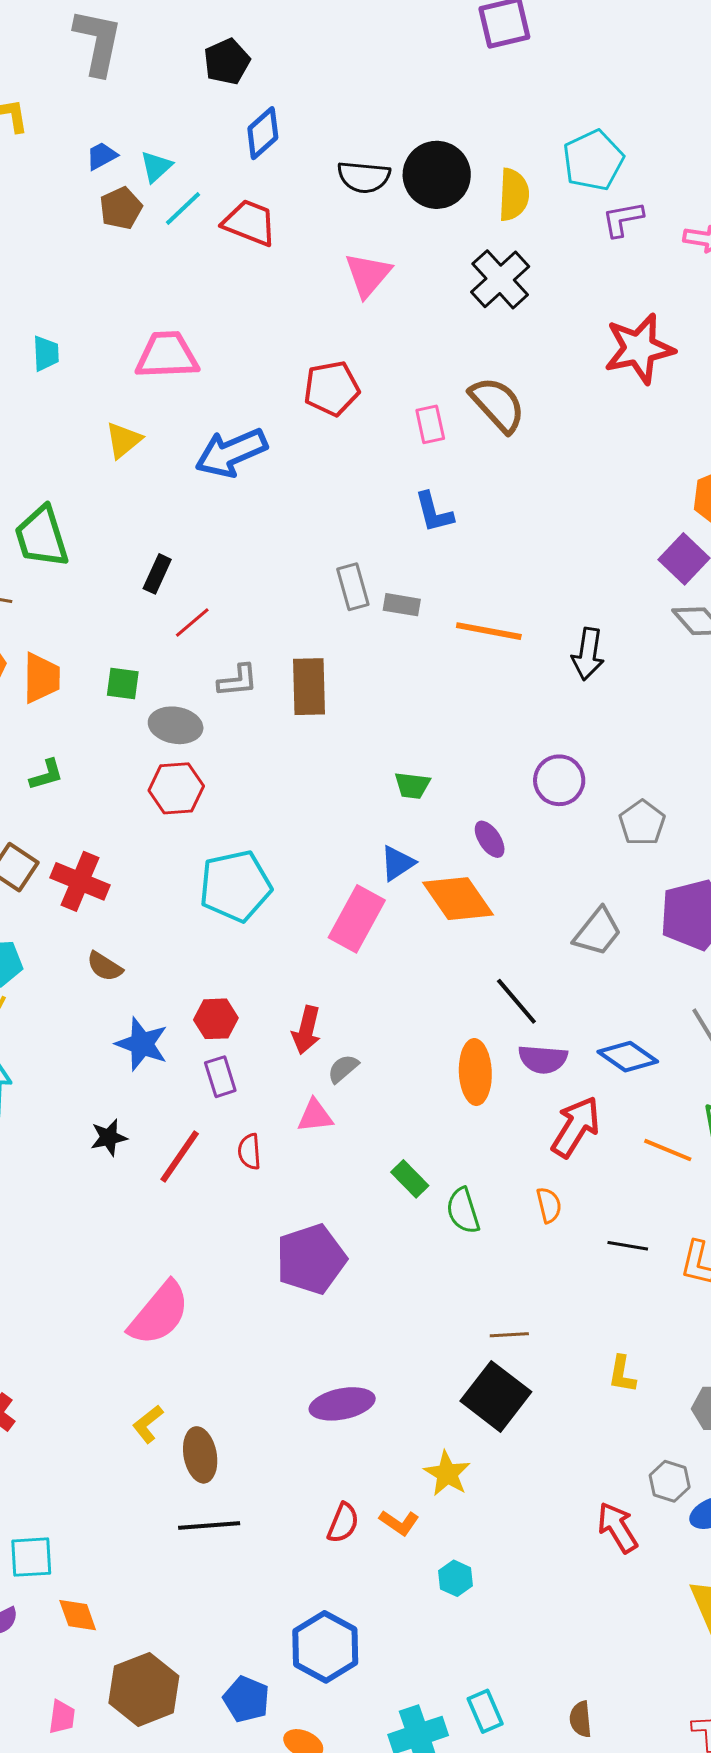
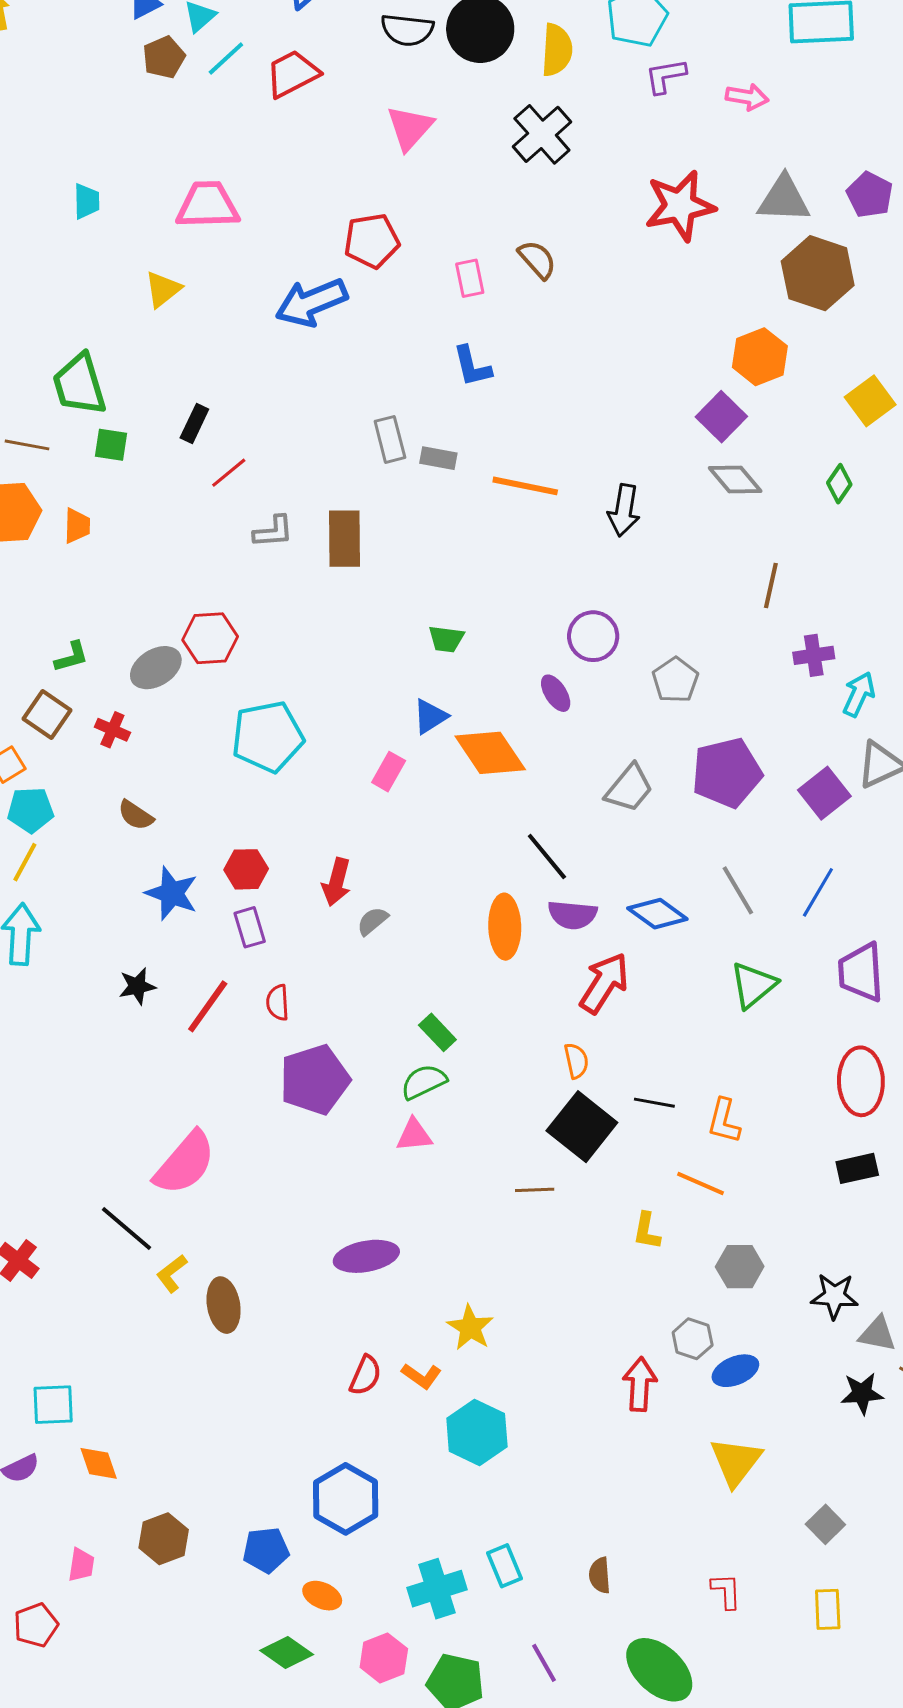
red trapezoid: (250, 223) -> (292, 74), turned -50
brown semicircle: (497, 405) -> (537, 260), size x0.7
blue arrow: (231, 453) -> (311, 302), moved
orange trapezoid: (41, 678) -> (77, 526), size x0.7
green square: (123, 683) -> (111, 445), moved
gray ellipse: (176, 725) -> (156, 668), moved, turned -42
green L-shape: (46, 775) -> (72, 657), moved
purple ellipse: (490, 839) -> (556, 693), moved
red cross: (80, 881) -> (112, 730), size x0.6
pink rectangle: (357, 919) -> (389, 772), size x0.6
pink triangle: (315, 1116) -> (414, 1135), moved
orange line: (668, 1150) -> (701, 1184), moved
green semicircle: (463, 1211) -> (424, 1082), moved, turned 81
purple pentagon: (311, 1259) -> (315, 1080), moved
black square: (496, 1396) -> (582, 1127), moved
black line: (209, 1526) -> (126, 1229), moved, turned 44
red arrow: (618, 1527) -> (640, 1384), turned 34
cyan hexagon: (455, 1578) -> (477, 1432), size x1.8
brown hexagon: (144, 1689) -> (164, 1539), size x0.7
blue pentagon: (246, 1699) -> (266, 1550), turned -30

